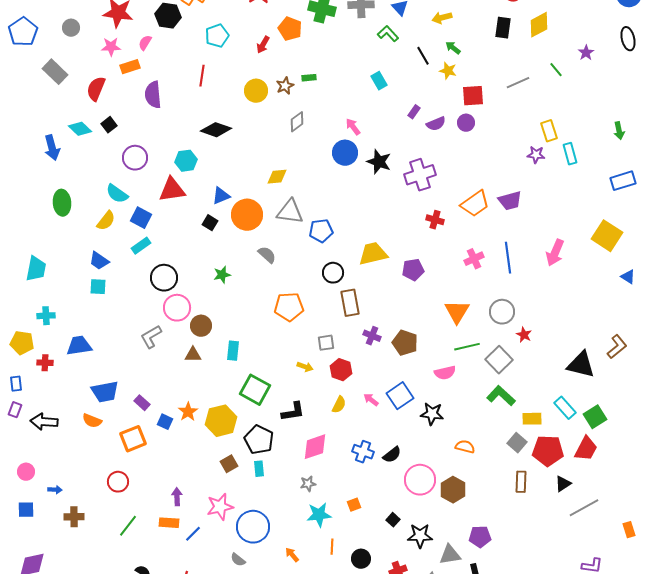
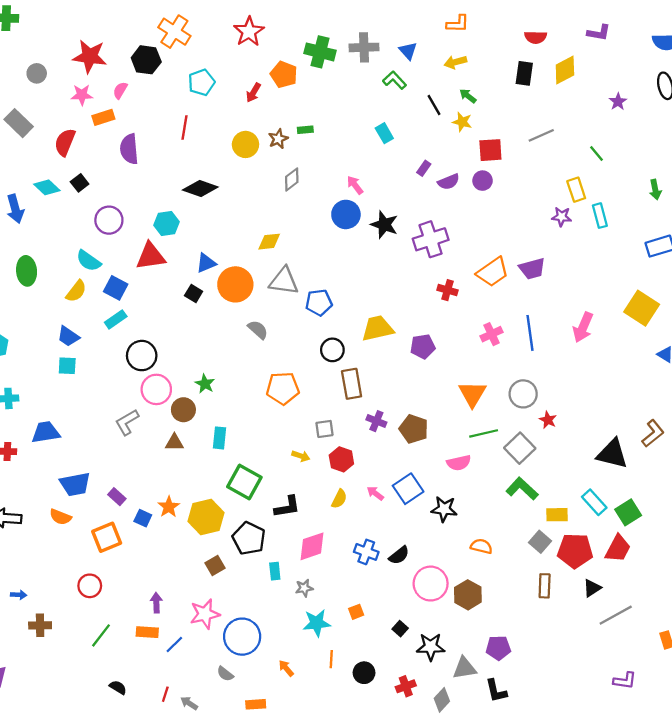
green line: (556, 70) -> (597, 154), moved
green star: (222, 275) -> (205, 384), moved, turned -30
cyan rectangle: (259, 469) -> (275, 571), moved

